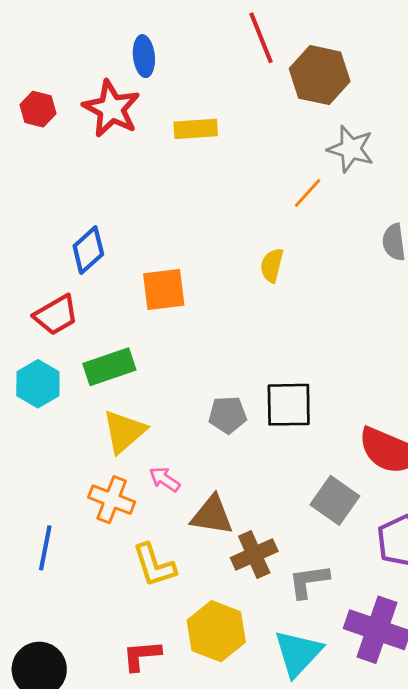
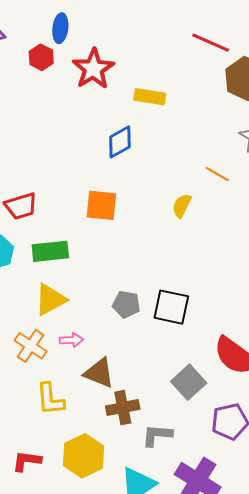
red line: (261, 38) -> (211, 43), turned -57
blue ellipse: (144, 56) -> (60, 28), moved
orange line: (307, 193) -> (217, 174), moved, turned 65
blue diamond: (88, 250) -> (120, 142), moved
pink arrow: (165, 479) -> (71, 340), turned 130

